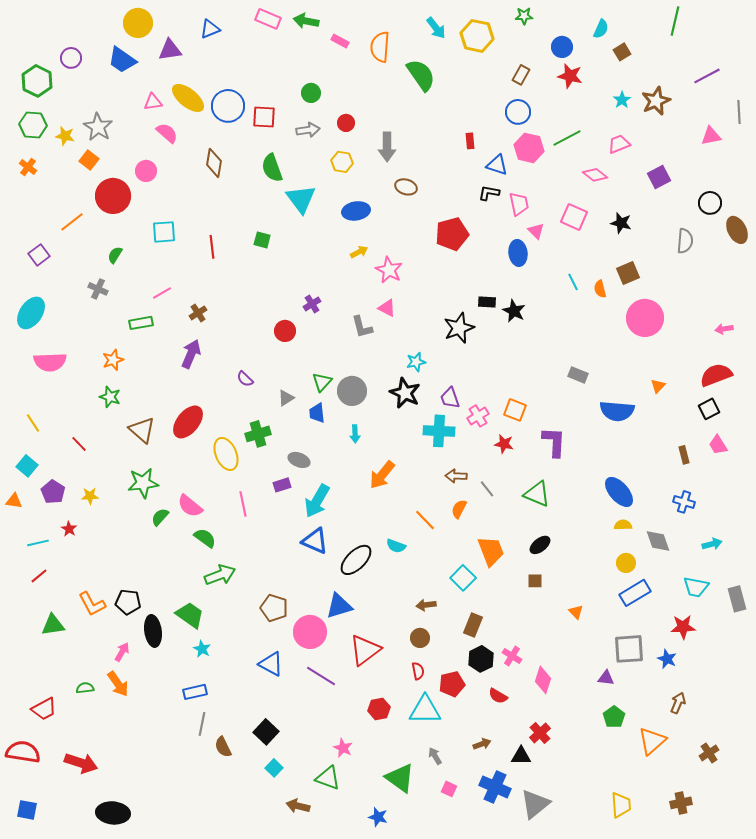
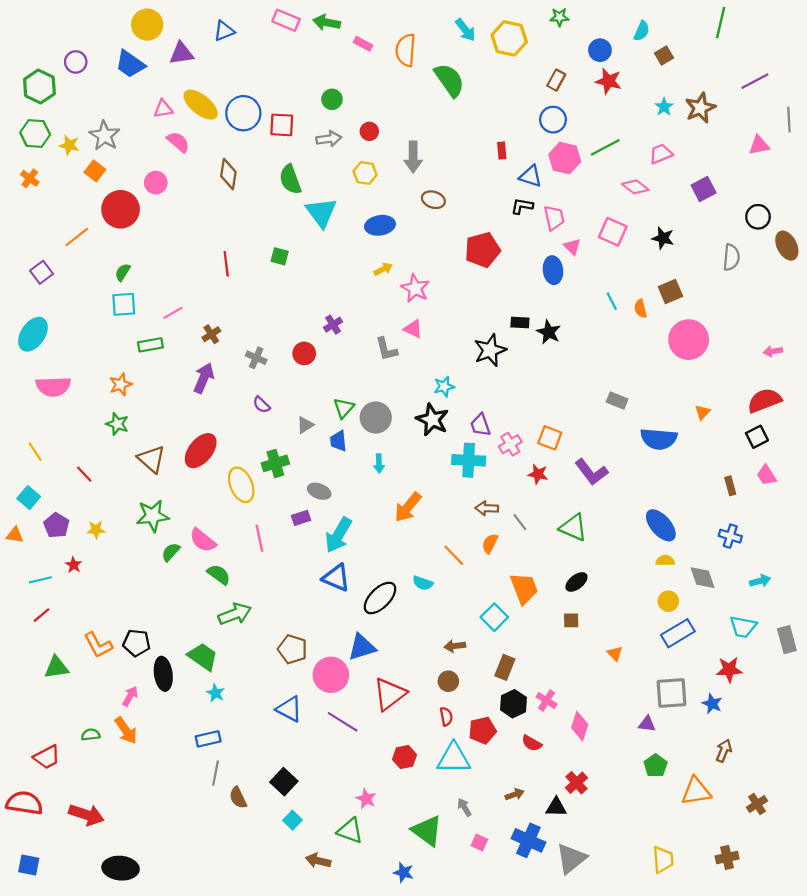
cyan square: (164, 232) -> (124, 304), moved
gray cross: (98, 289) -> (256, 358), moved
purple L-shape: (554, 442) -> (591, 472), turned 140
orange triangle: (652, 741) -> (696, 791), turned 32

